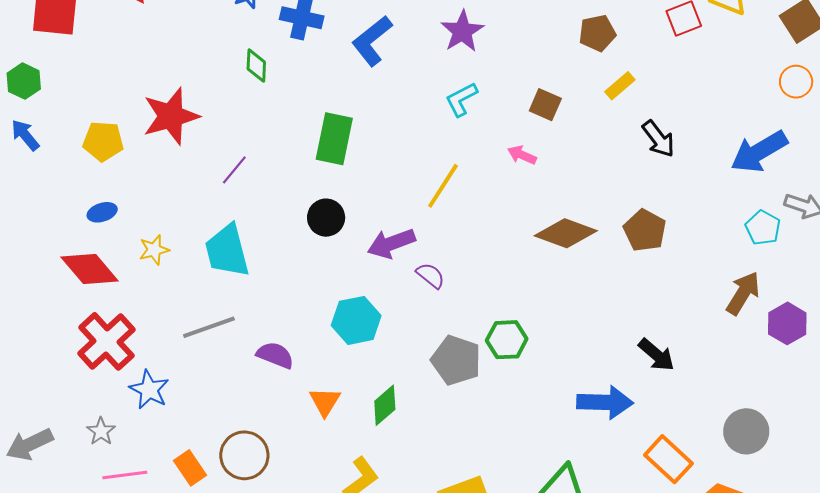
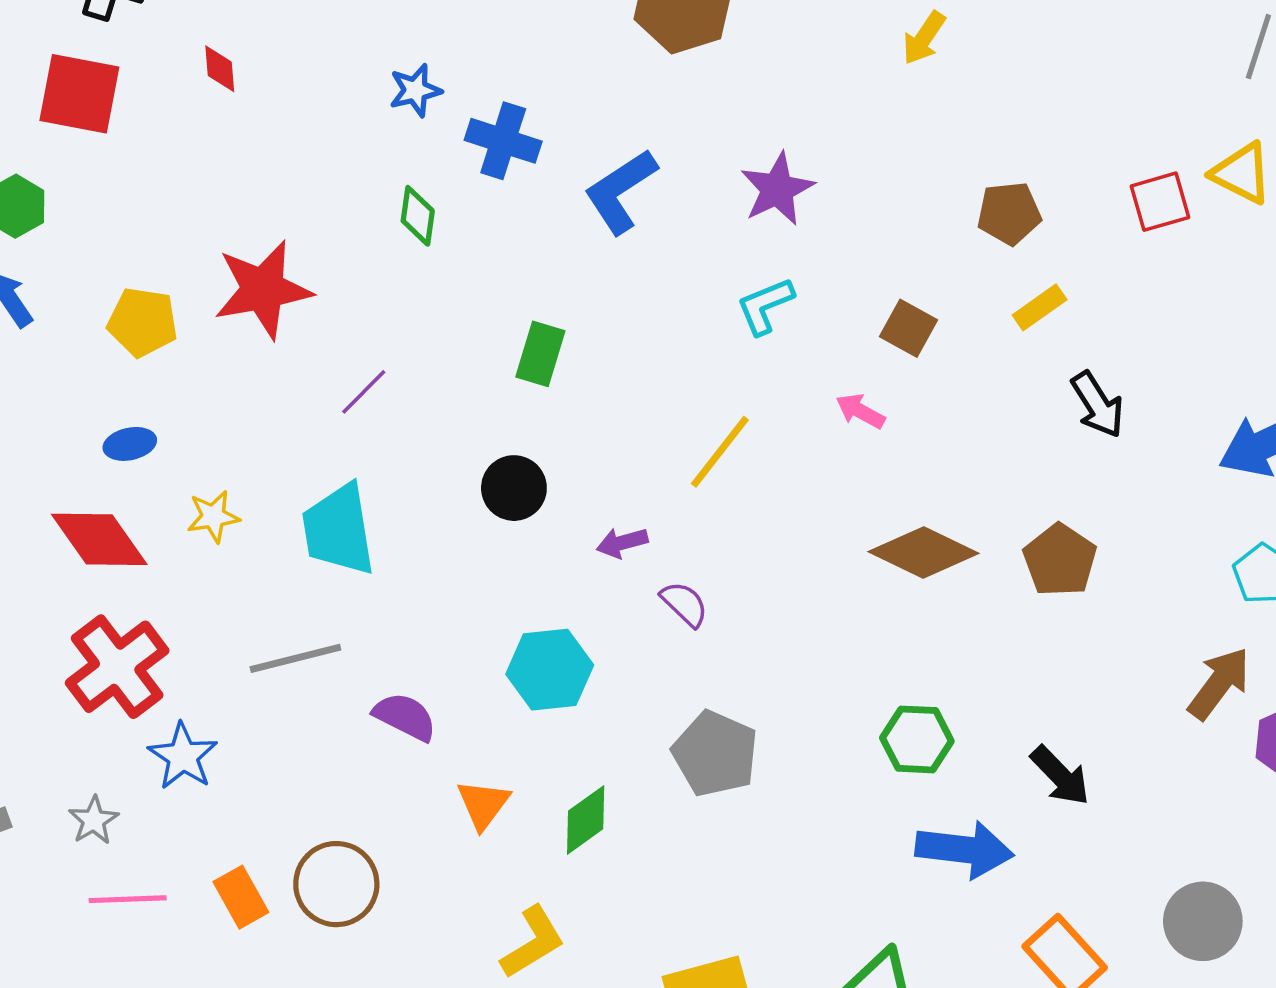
green rectangle: (334, 139) -> (540, 354), size x0.7
purple arrow: (391, 243) -> (622, 543), size x0.6
green hexagon: (507, 340) -> (917, 739), moved

